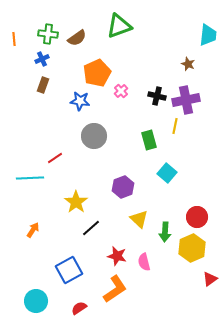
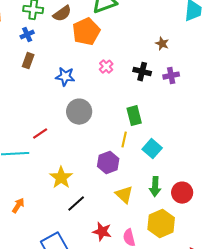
brown star: (188, 64) -> (162, 44), moved
orange pentagon: (97, 73) -> (86, 32), moved
purple cross: (186, 100) -> (171, 76), size x0.6
yellow line: (175, 126) -> (124, 140), moved
green arrow: (165, 232) -> (155, 187), moved
yellow hexagon: (192, 248) -> (161, 224), moved

